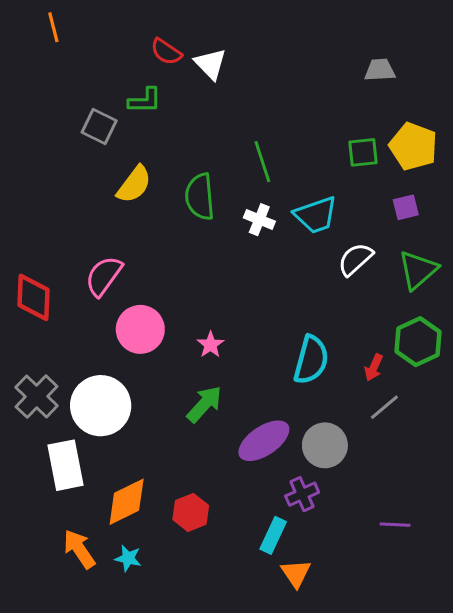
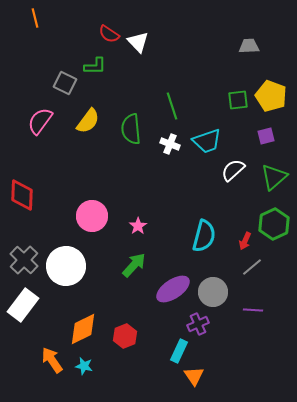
pink semicircle: (104, 276) -> (40, 121), moved
white rectangle: (66, 465) -> (23, 305), moved, turned 48
purple line: (395, 525) -> (253, 310), moved

